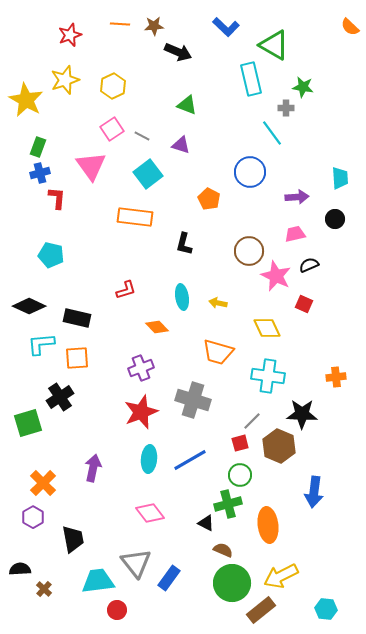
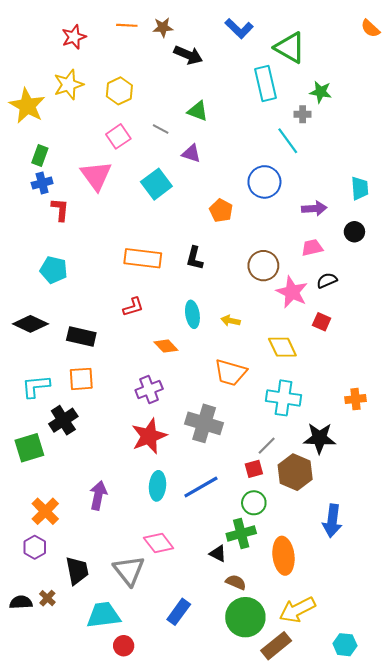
gray line: (142, 136) -> (161, 129), moved
orange rectangle: (135, 217) -> (143, 258), moved
cyan L-shape: (41, 344) -> (36, 386), moved
gray triangle: (136, 563) -> (129, 571), moved
brown cross: (44, 589) -> (47, 598), moved

